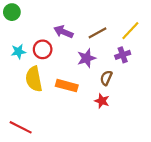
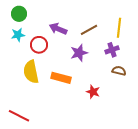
green circle: (12, 12) -> (19, 14), moved
yellow line: (130, 31) -> (119, 28), turned -36
cyan star: (18, 52) -> (18, 35), moved
brown semicircle: (106, 78) -> (119, 71), moved, turned 80

